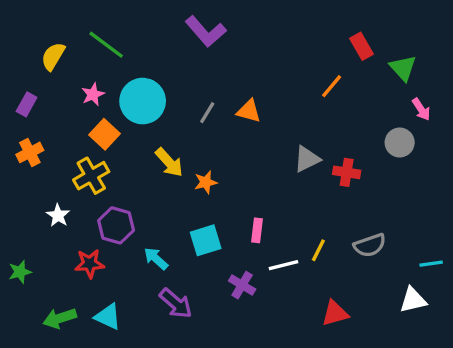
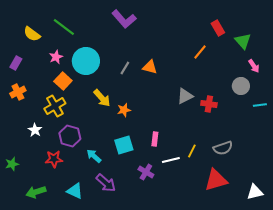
yellow semicircle: (53, 56) -> (32, 34), turned -84
cyan line: (431, 264) -> (260, 105), moved
white triangle: (413, 300) -> (255, 192), moved
red triangle: (335, 313) -> (216, 180), moved, size x1.4
cyan triangle: (108, 317) -> (75, 191), moved

